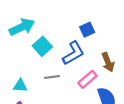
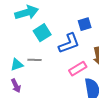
gray line: (52, 77) -> (34, 60), moved
cyan triangle: (20, 86) -> (17, 65), turned -32

